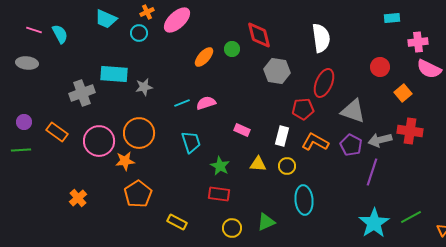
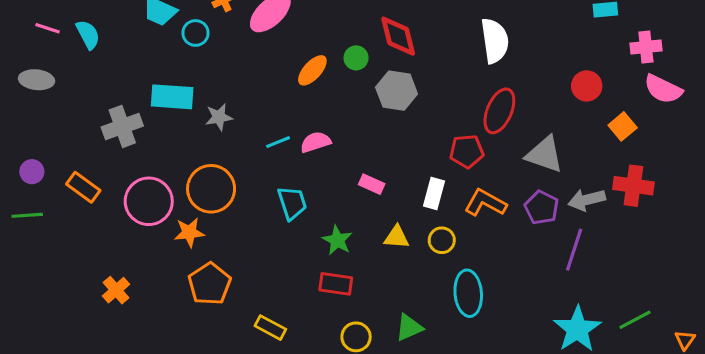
cyan circle: (139, 33) -> (195, 33), moved
gray hexagon: (277, 71) -> (397, 91), moved

